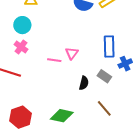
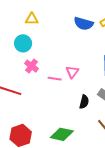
pink cross: (21, 47) -> (31, 66), moved

